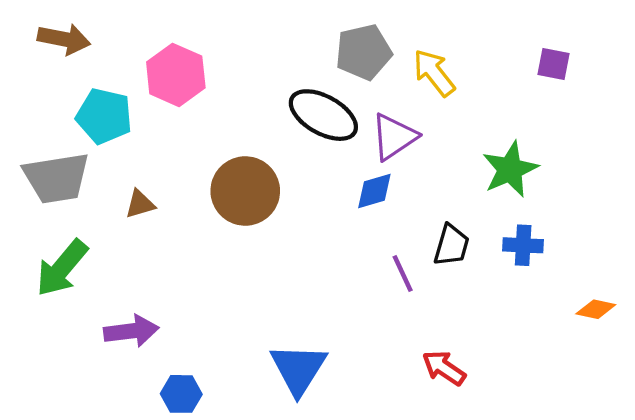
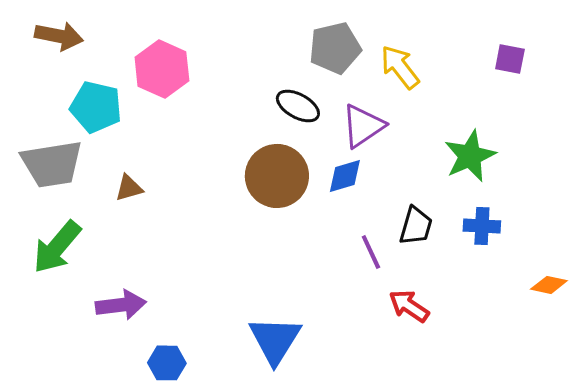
black ellipse: (323, 115) -> (298, 106), size x0.7
brown circle: (245, 191) -> (277, 176), moved
red arrow: (444, 368) -> (409, 306), moved

